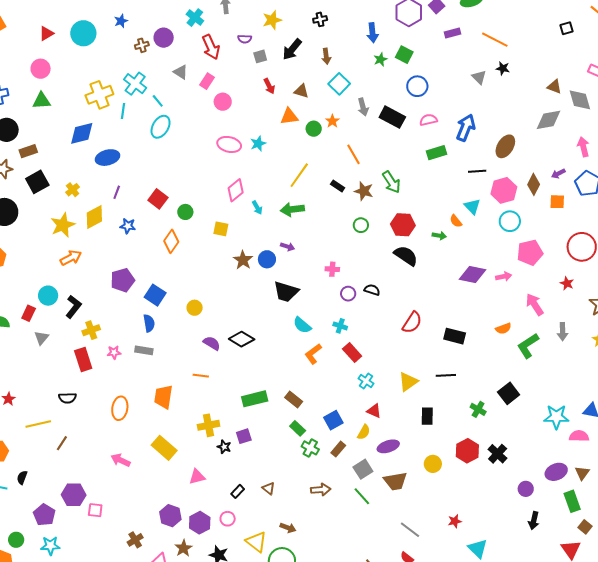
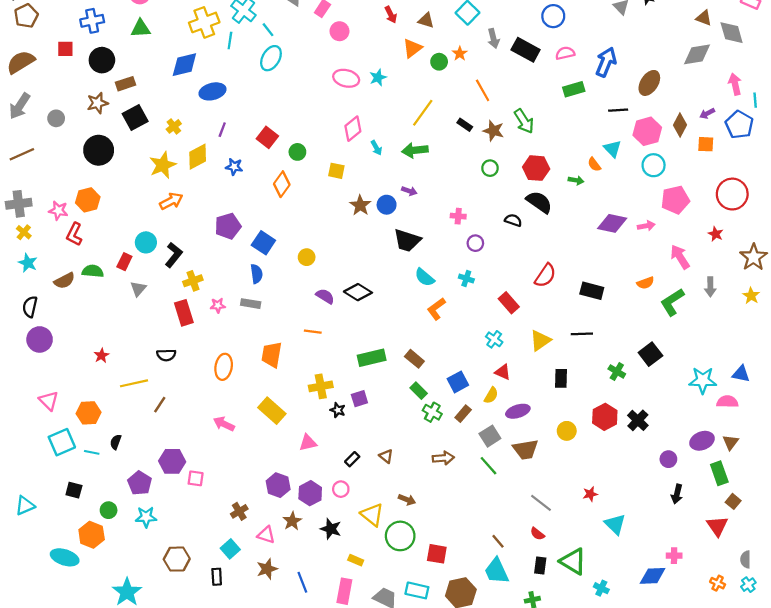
orange triangle: (289, 116) -> (412, 48), turned -30
black semicircle: (372, 290) -> (513, 220), moved
red rectangle: (352, 353) -> (509, 303), moved

